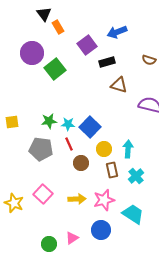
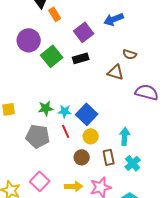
brown semicircle: (149, 60) -> (130, 54), moved
black rectangle: (107, 62) -> (81, 58), moved
yellow circle: (104, 149) -> (91, 136), moved
brown circle: (81, 163) -> (82, 157), moved

